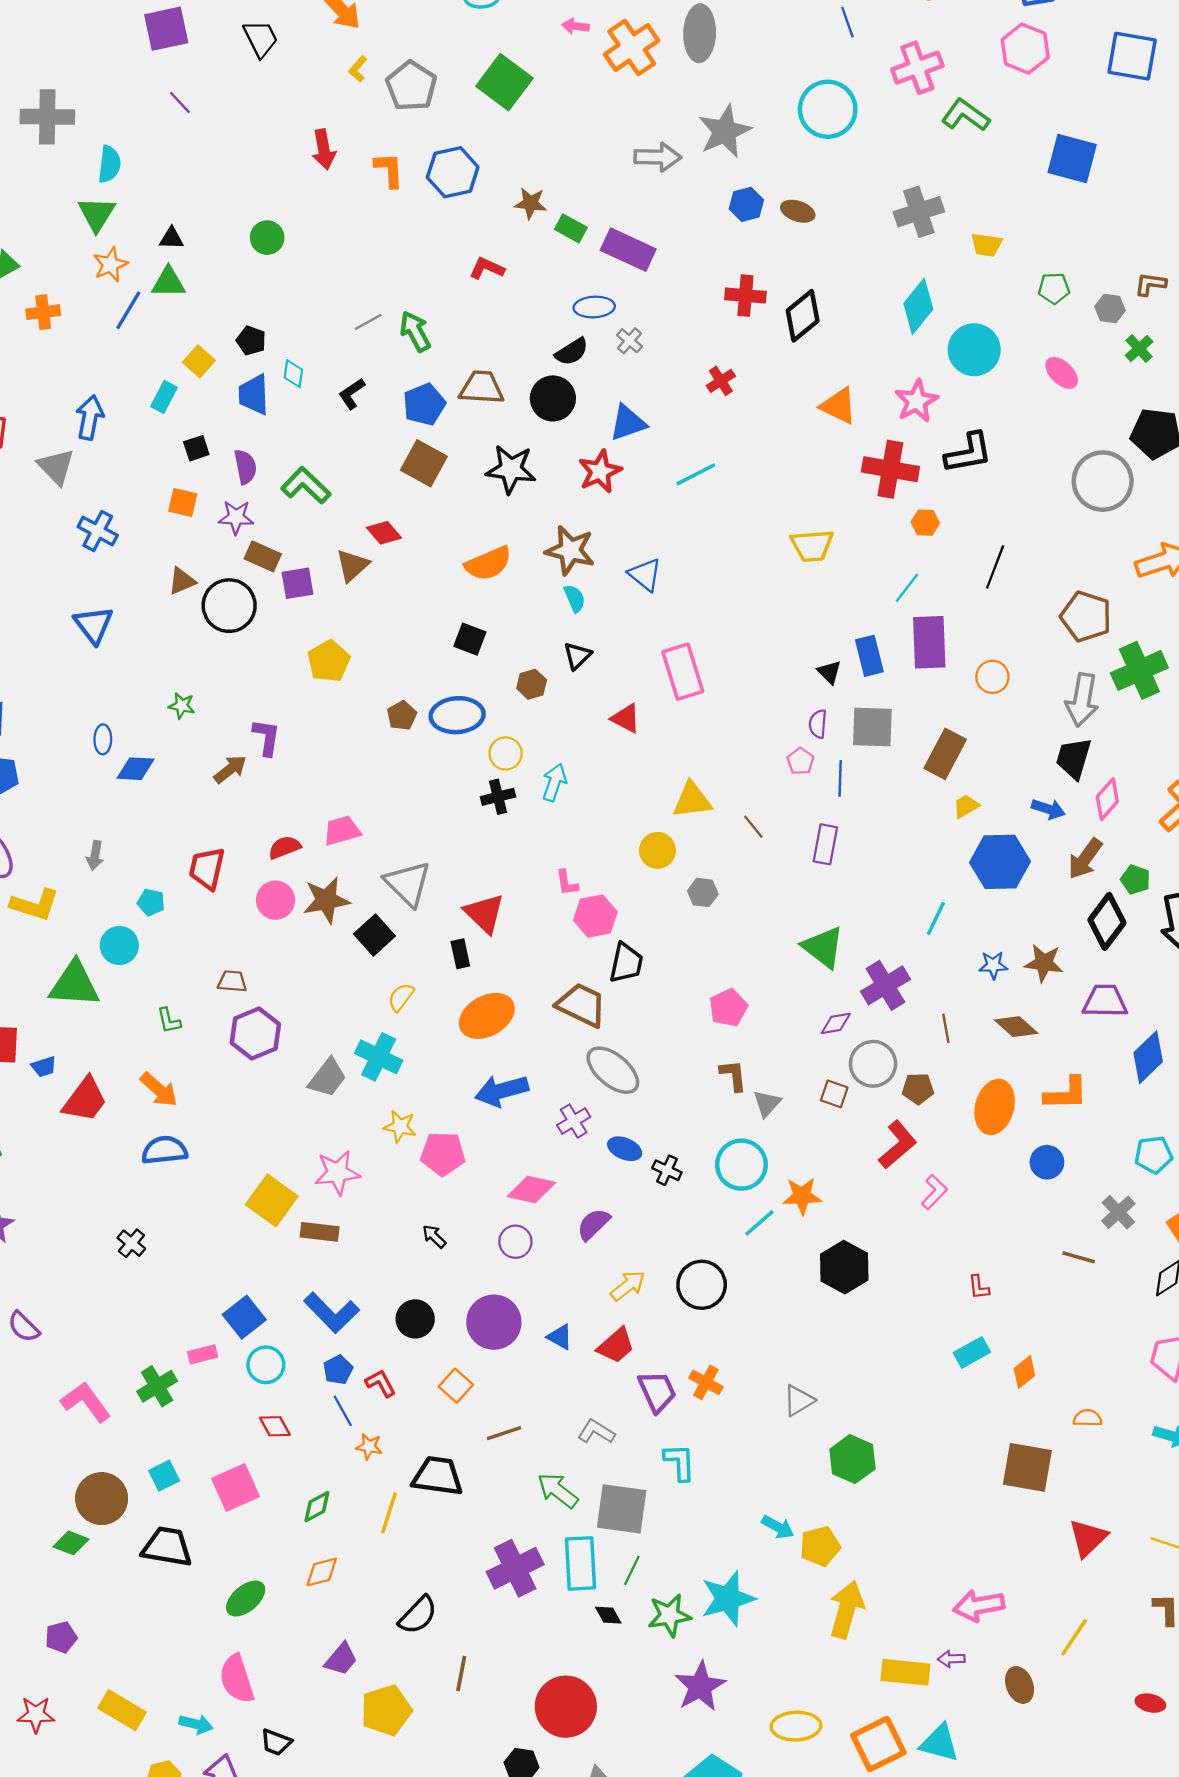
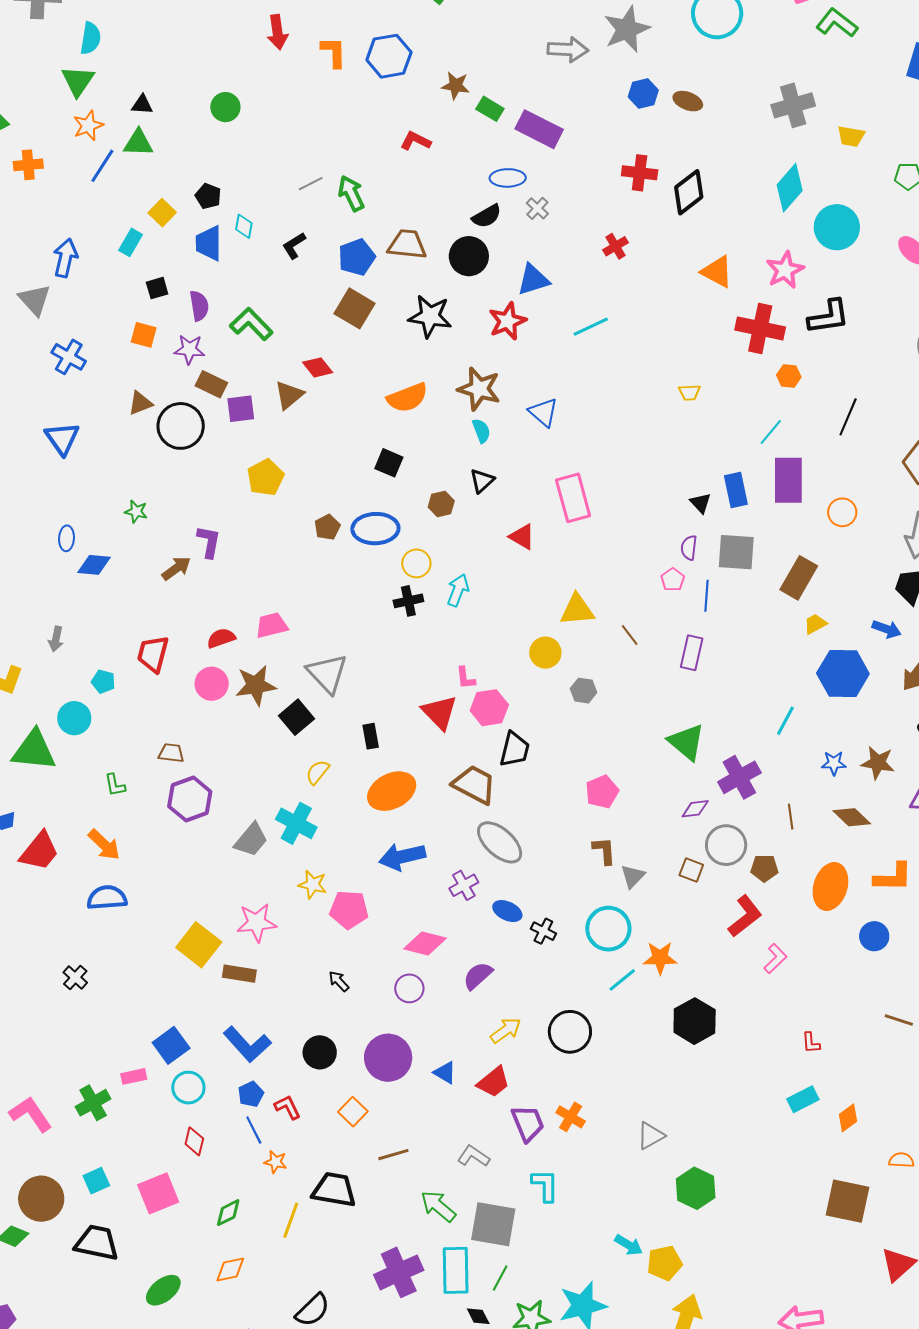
yellow trapezoid: (812, 546) -> (690, 392), size x0.6
red triangle: (484, 913) -> (439, 712), moved
red diamond: (275, 1426) -> (194, 1141), turned 40

